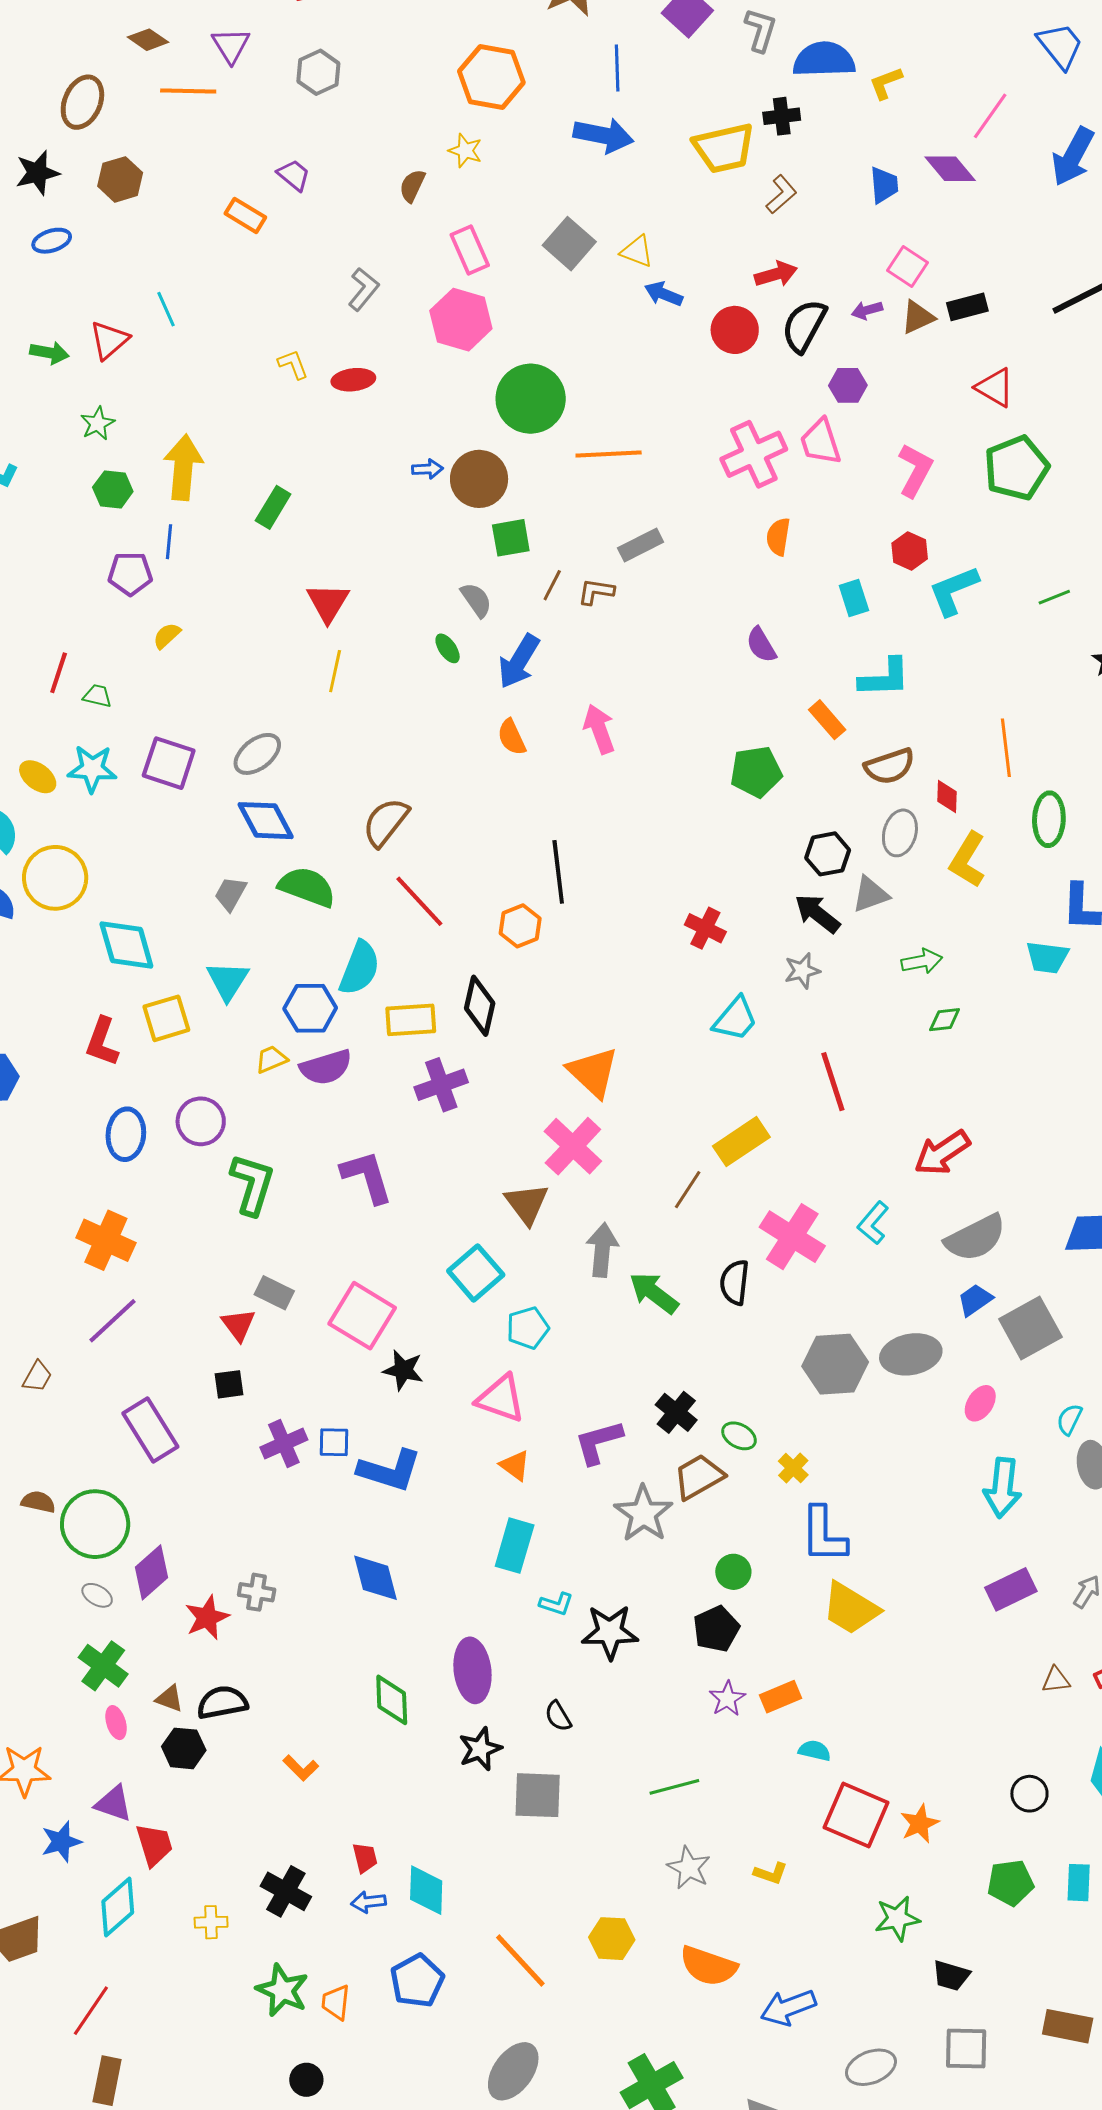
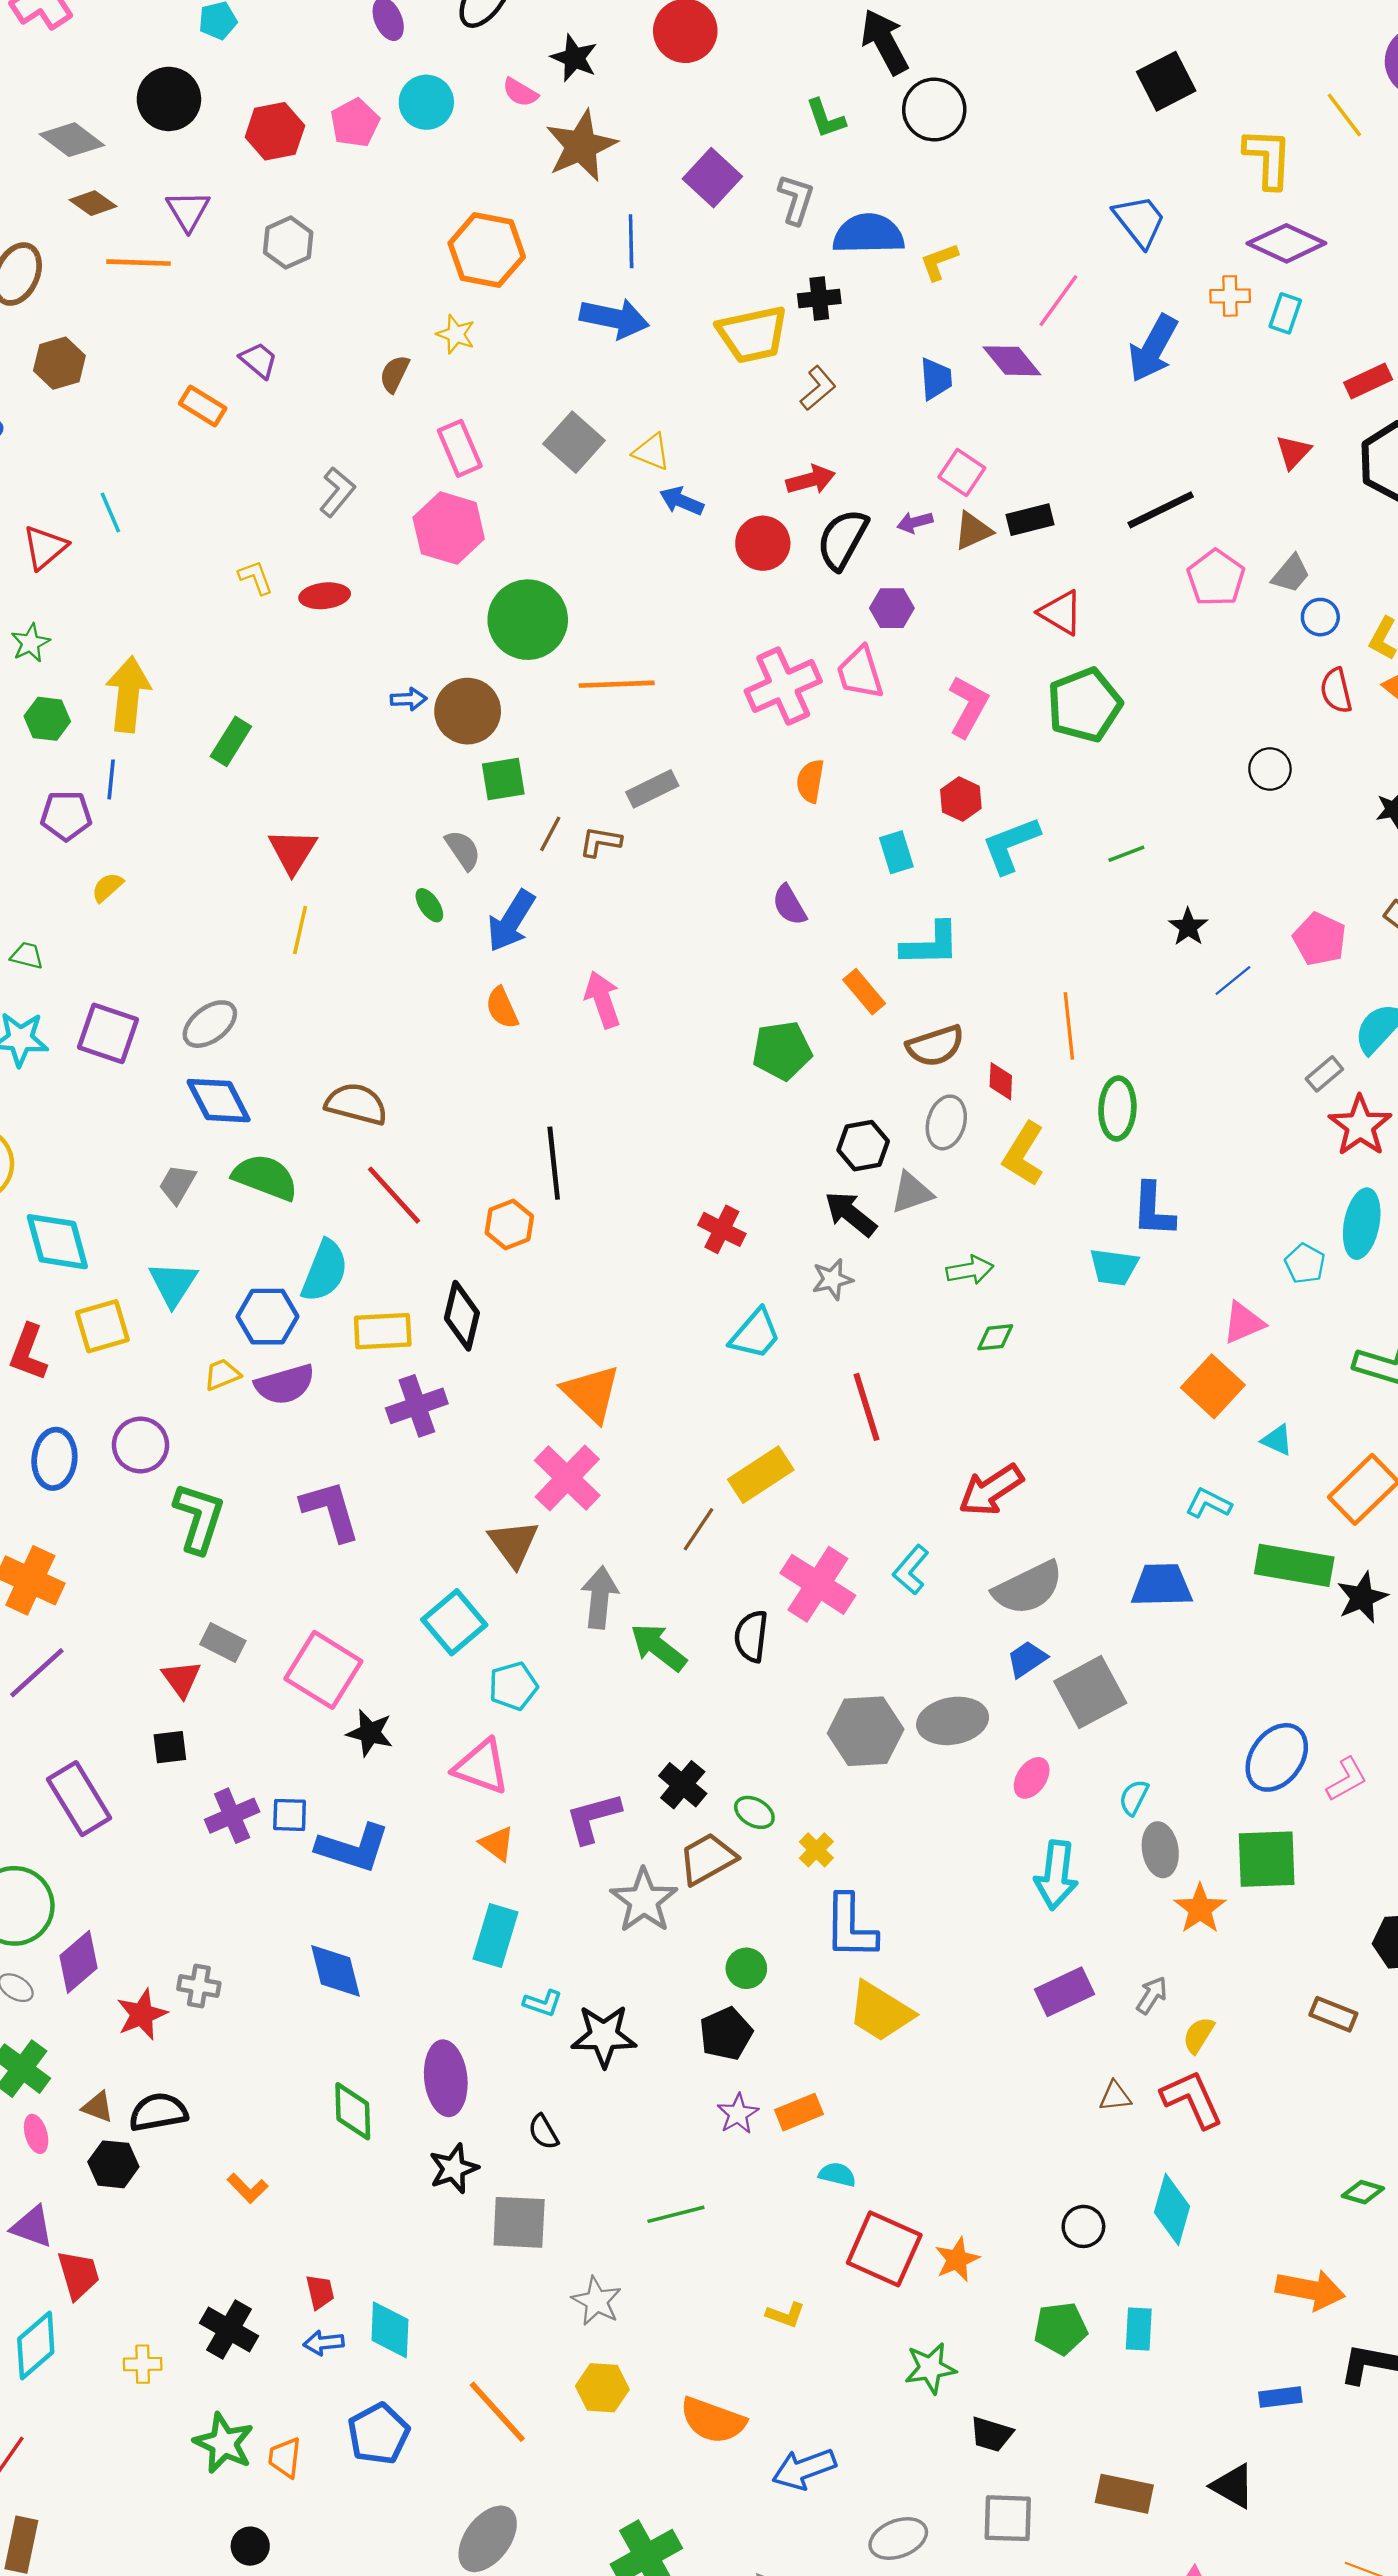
brown semicircle: (386, 822) -> (356, 1104), turned 66
gray star: (689, 1868) -> (597, 2301), moved

